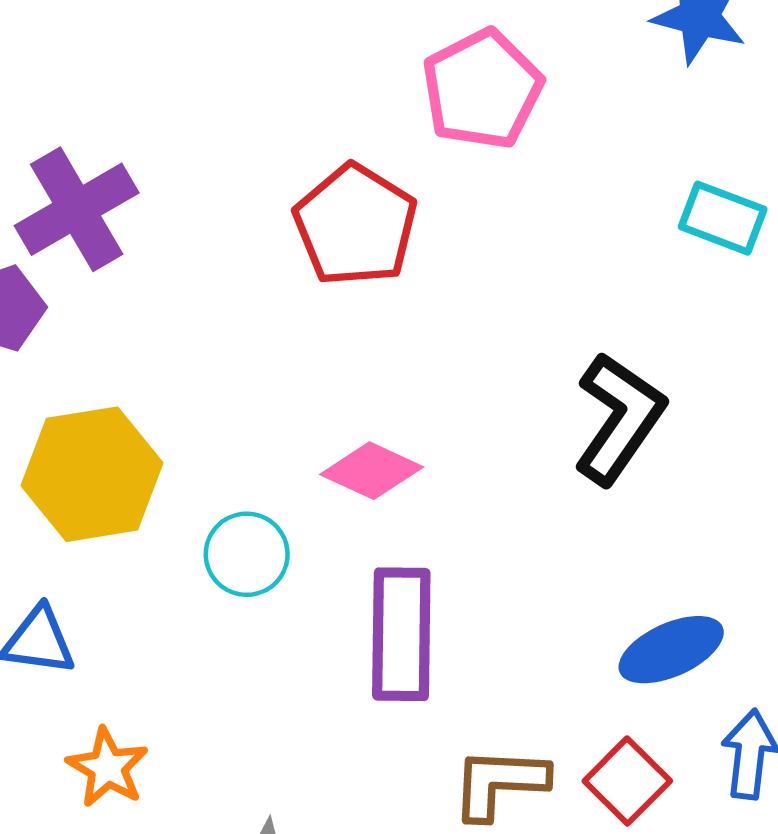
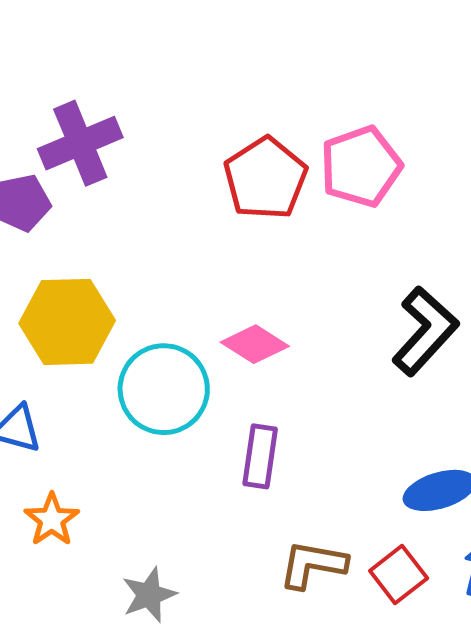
pink pentagon: (482, 89) -> (361, 167), moved
cyan circle: (247, 554) -> (164, 389), size x1.6
purple rectangle: (401, 634) -> (260, 456), size x0.7

